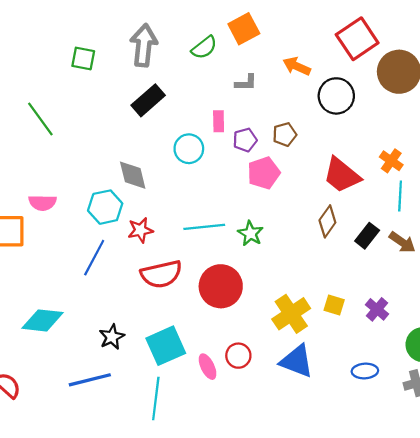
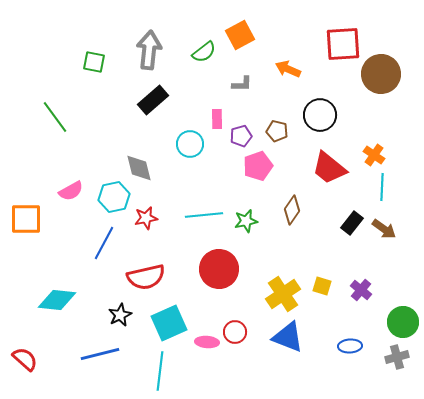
red square: (357, 39) -> (343, 44), turned 30
black circle: (336, 96) -> (320, 115), moved
brown pentagon: (285, 134) -> (277, 131), turned 30
pink semicircle: (42, 203) -> (71, 191), moved, turned -30
brown diamond: (327, 221) -> (292, 210), moved
green star: (250, 233) -> (246, 221), turned 30
red semicircle: (161, 274) -> (146, 277), moved
pink ellipse: (208, 367) -> (207, 342), turned -60

